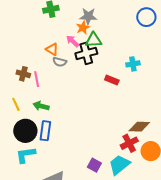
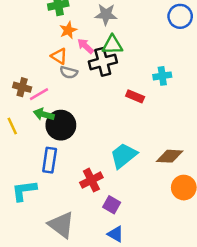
orange star: (83, 28) -> (68, 30), moved
pink line: (37, 79) -> (39, 94), turned 70
green arrow: (41, 106) -> (44, 114), moved
black circle: (25, 131) -> (61, 125), moved
red cross: (129, 143) -> (91, 180), moved
cyan trapezoid: (119, 165) -> (124, 156), moved

